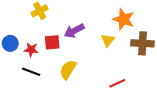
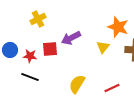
yellow semicircle: (68, 70) -> (77, 84), moved

